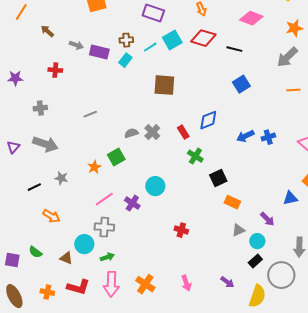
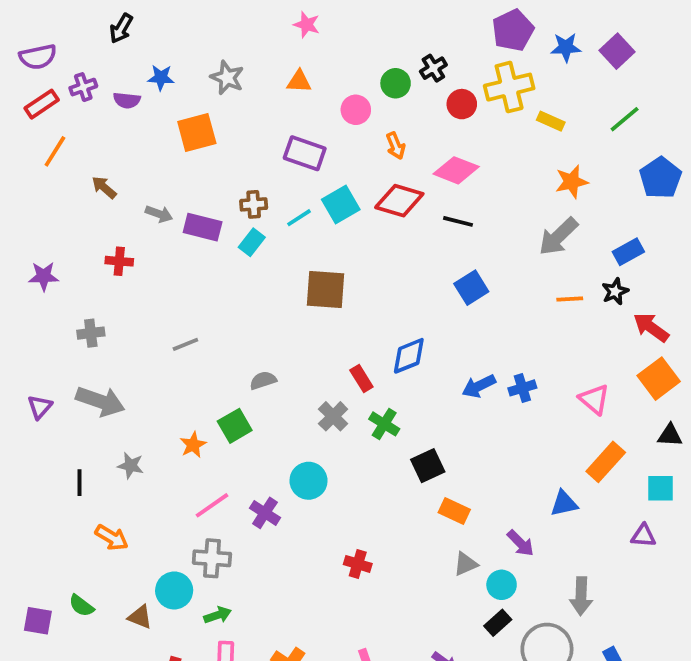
pink diamond: (251, 18) -> (456, 170), moved
gray cross: (152, 132) -> (333, 416), moved
black line: (34, 187) -> (79, 483), turned -64

